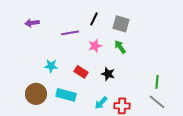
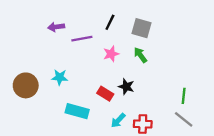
purple arrow: (32, 23) -> (56, 27), moved
red rectangle: (81, 72) -> (105, 94), moved
brown circle: (36, 94) -> (26, 85), moved

